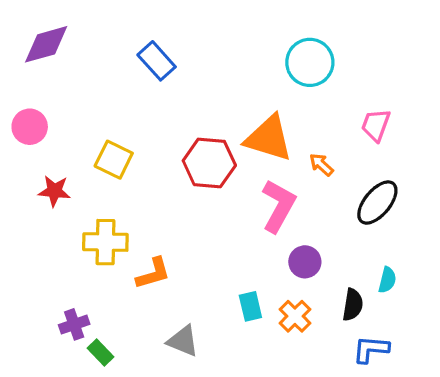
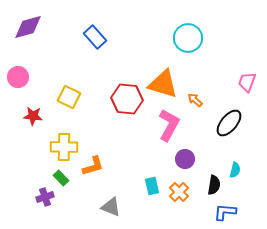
pink trapezoid: (376, 125) -> (247, 82), moved
green rectangle: (101, 352) -> (61, 178), moved

